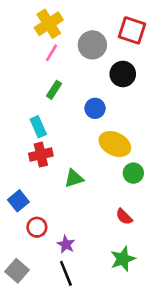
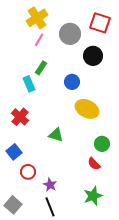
cyan rectangle: (38, 127) -> (29, 84), moved
red cross: (41, 155) -> (20, 117), moved, turned -36
green circle: (133, 173) -> (102, 144), moved
green triangle: (74, 178) -> (56, 135), turned 35

